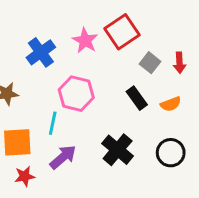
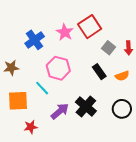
cyan line: (53, 123) -> (42, 88), turned -56
purple arrow: (63, 157) -> (60, 111), moved
red star: (25, 176) -> (31, 127), moved

